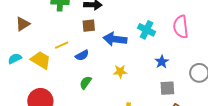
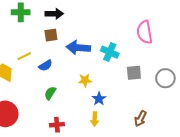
cyan cross: (147, 30) -> (110, 52), moved
blue star: (162, 62) -> (99, 99), moved
gray square: (167, 88) -> (134, 73), moved

